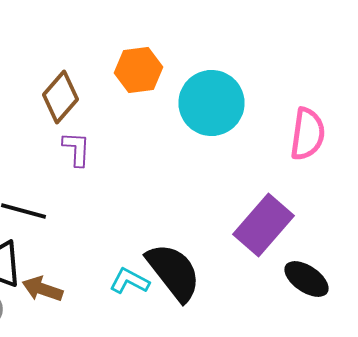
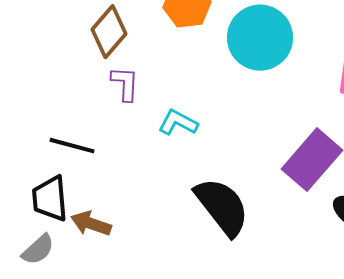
cyan L-shape: (130, 281) -> (178, 123), moved

